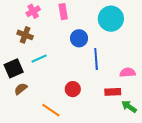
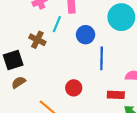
brown cross: (25, 35) -> (37, 40), moved
cyan line: (39, 59) -> (57, 24), moved, turned -49

